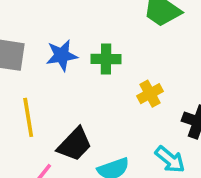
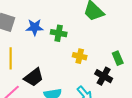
yellow cross: (150, 94) -> (80, 56), turned 32

